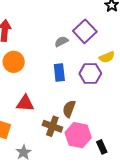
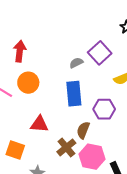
blue rectangle: (59, 72) -> (74, 94), size x1.4
purple hexagon: (90, 74) -> (104, 109), moved
brown cross: (52, 126) -> (66, 147), turned 30

